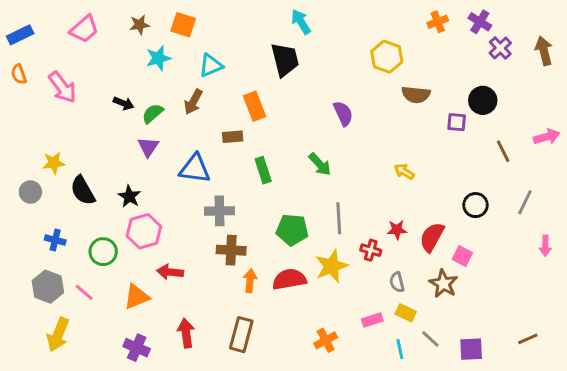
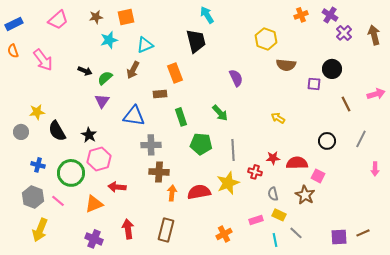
orange square: (183, 25) -> (126, 17), turned -30
green pentagon: (292, 230) -> (201, 144), moved
red semicircle: (432, 237) -> (297, 163), turned 60
green circle: (103, 252) -> (71, 173), size x1.4
purple square: (471, 349) -> (339, 237), moved

